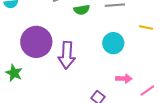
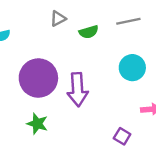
green star: (14, 73) -> (37, 124), moved

